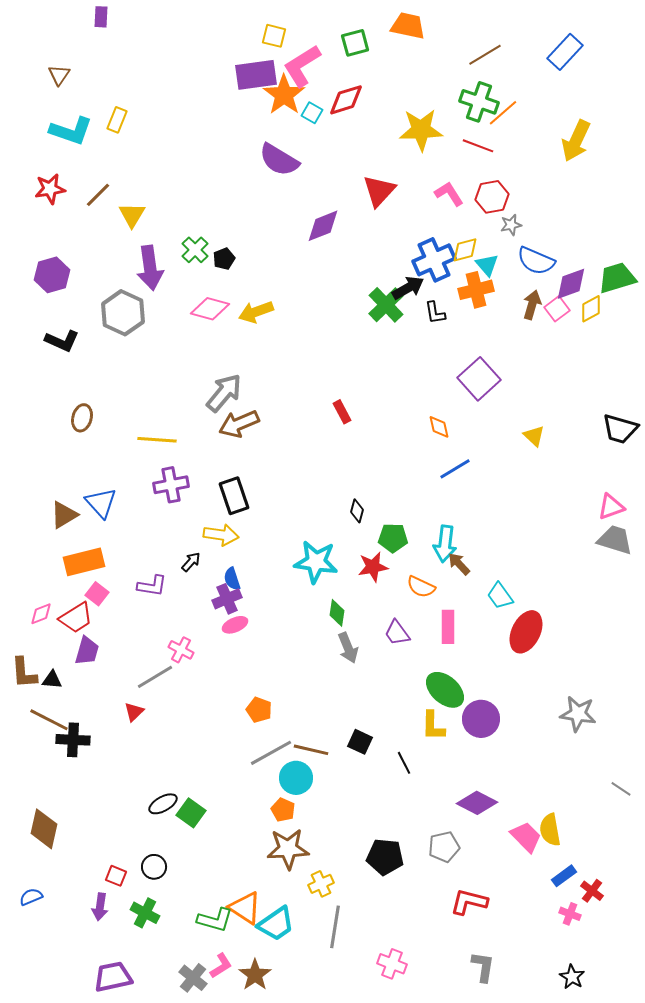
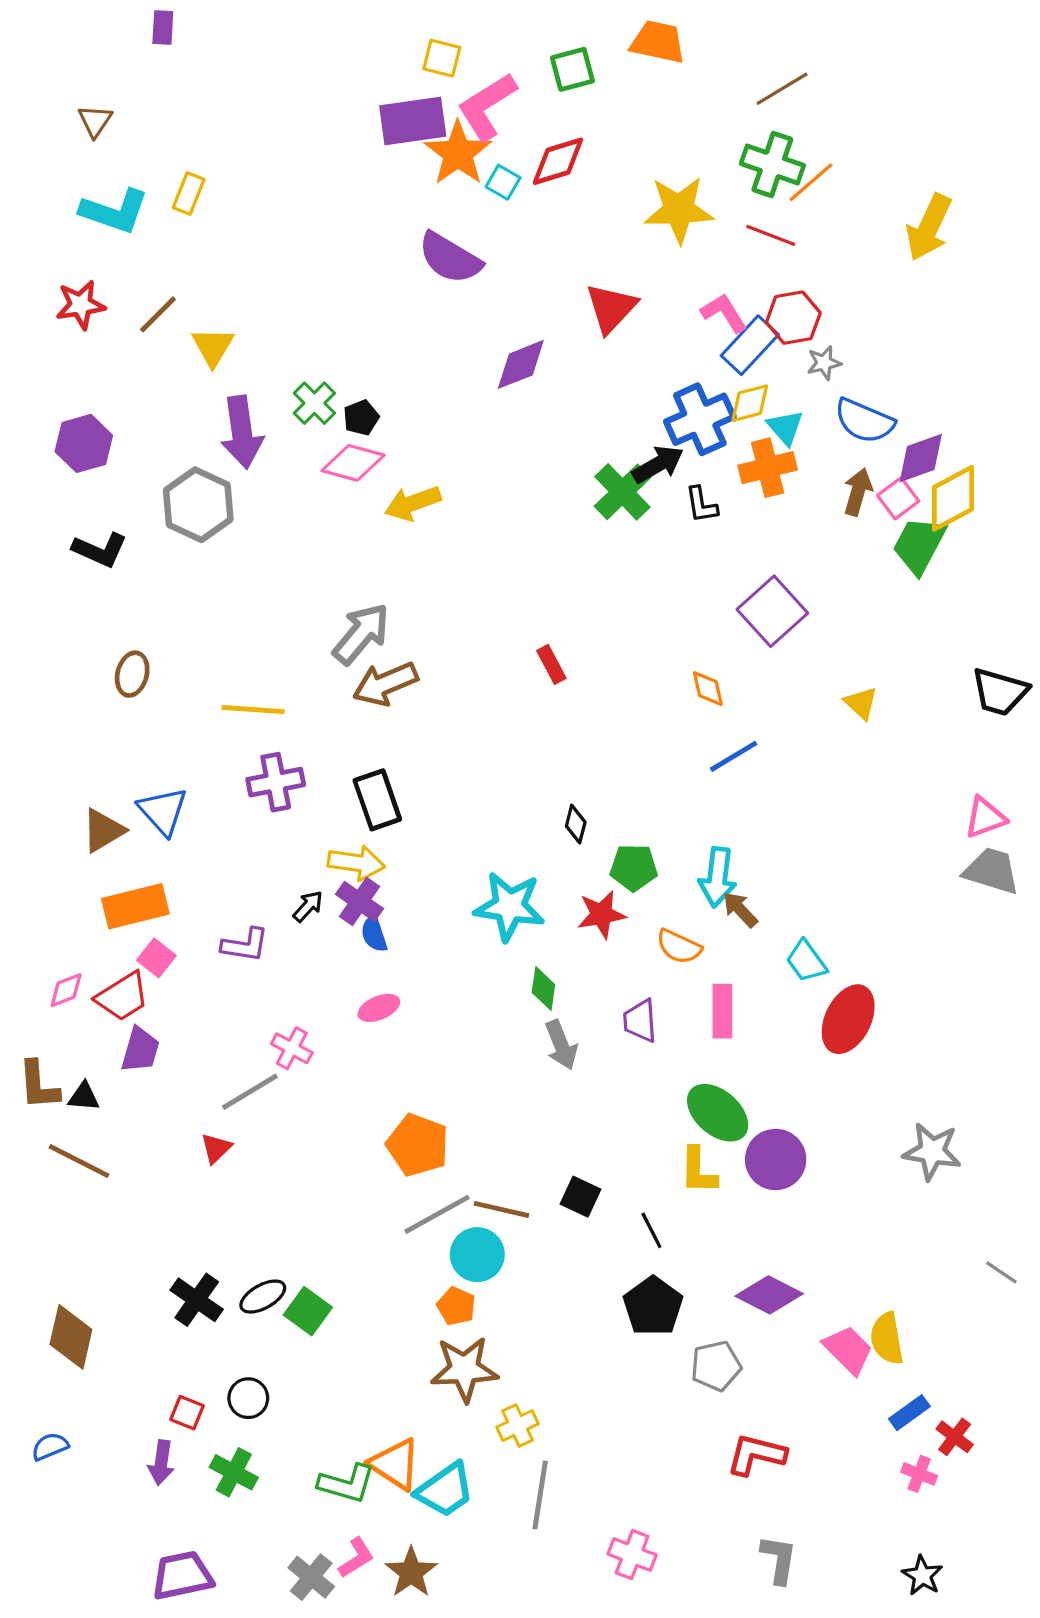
blue rectangle: (565, 52) -> (750, 345), moved
green trapezoid: (617, 278) -> (919, 545), moved, turned -45
pink diamond: (210, 309) -> (353, 463), moved
yellow diamond: (591, 309) -> (953, 498), size x1.5
purple cross: (227, 599) -> (360, 901), moved, turned -32
purple trapezoid: (397, 633) -> (640, 1021), turned 32
orange pentagon: (259, 710) -> (418, 1145), size x1.5
black cross: (73, 740) -> (197, 1300), moved, turned 32
black pentagon: (385, 857) -> (653, 1306), moved, turned 30

